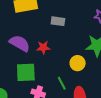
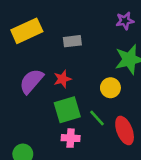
purple semicircle: (20, 43) -> (31, 81), turned -65
green square: (26, 72) -> (67, 110), moved

